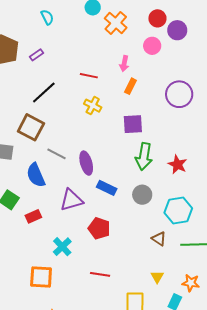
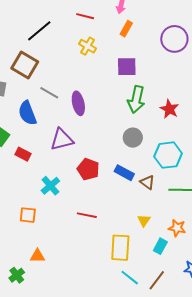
blue rectangle: (107, 188) -> (124, 173), moved
red rectangle: (33, 216) -> (23, 154), turned 49
orange square: (41, 277) -> (28, 215), size x0.7

